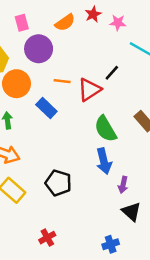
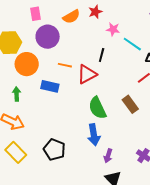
pink star: (118, 23) -> (113, 29), moved
black line: (112, 73) -> (102, 55), moved, turned -32
blue rectangle: (46, 108) -> (50, 86), turned -36

